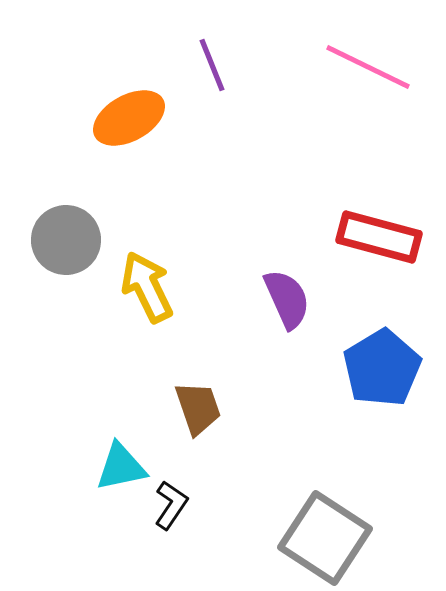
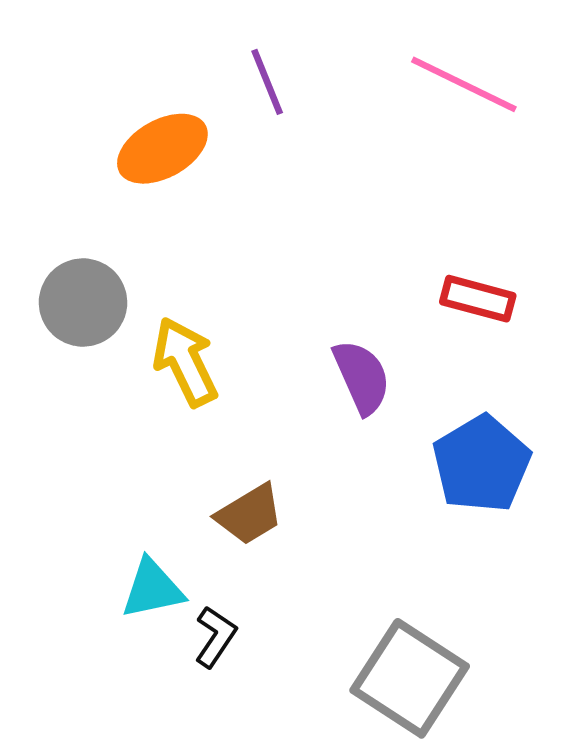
red rectangle: (379, 237) -> (478, 299), size x0.7
brown trapezoid: (198, 408) -> (249, 514), turned 78

